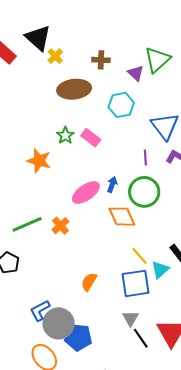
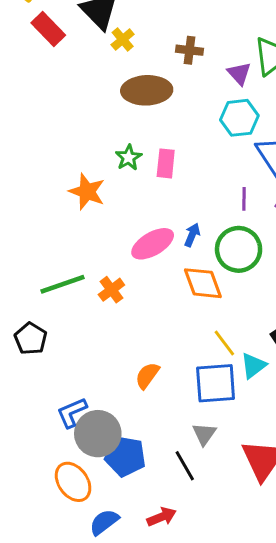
cyan hexagon: (121, 105) -> (239, 118), moved
pink rectangle: (91, 138) -> (166, 163), turned 54
black line: (141, 338) -> (185, 466), moved

